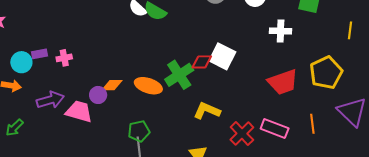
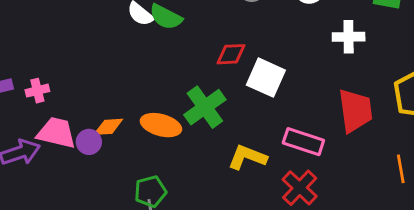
red diamond: (202, 62) -> (231, 54), moved
red trapezoid: (283, 82) -> (355, 111), turned -76
pink trapezoid: (79, 111) -> (56, 133), moved
pink rectangle: (275, 128) -> (303, 142), moved

